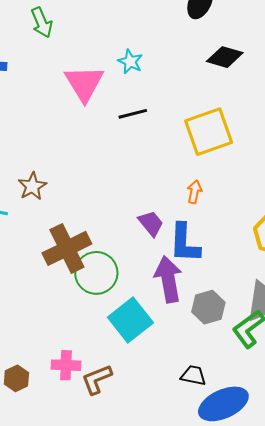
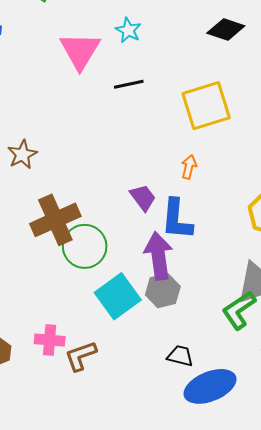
gray hexagon: (208, 307) -> (163, 291), moved

